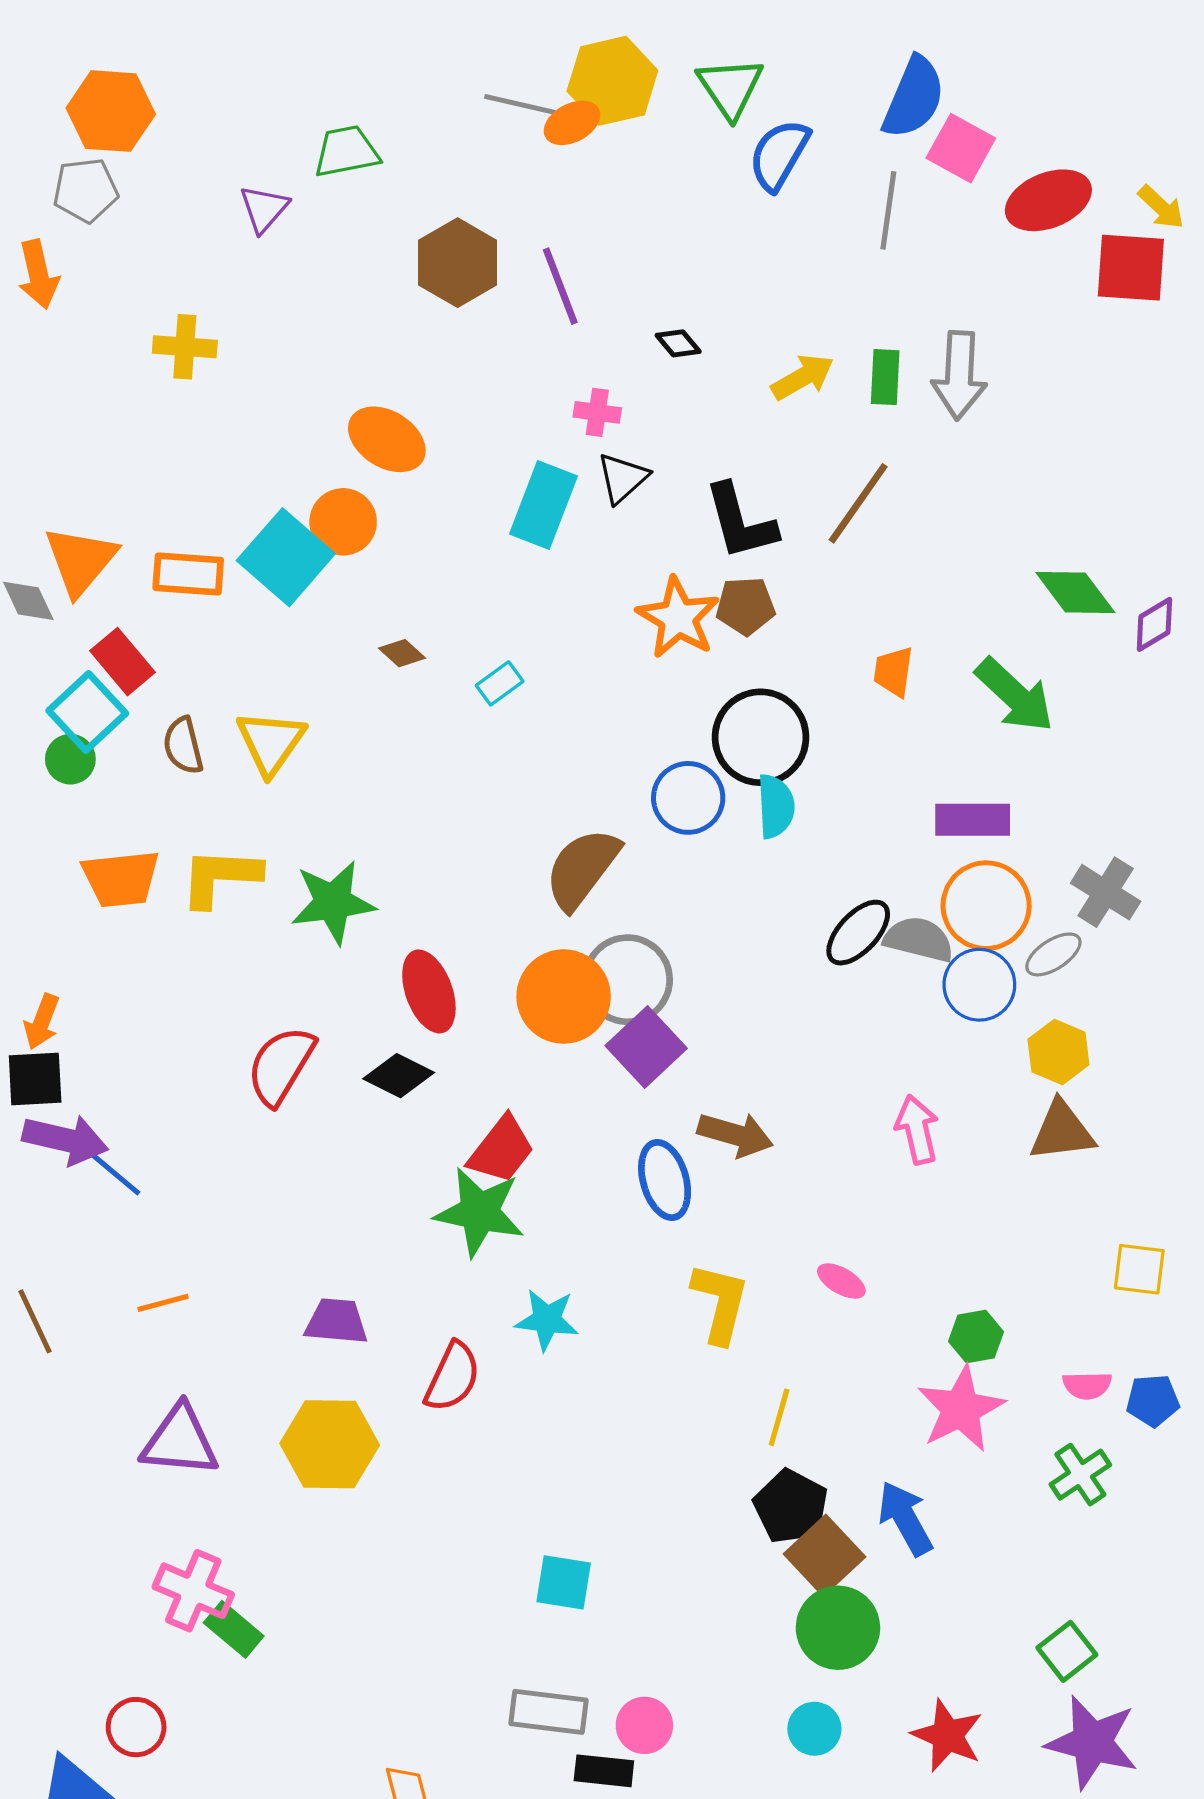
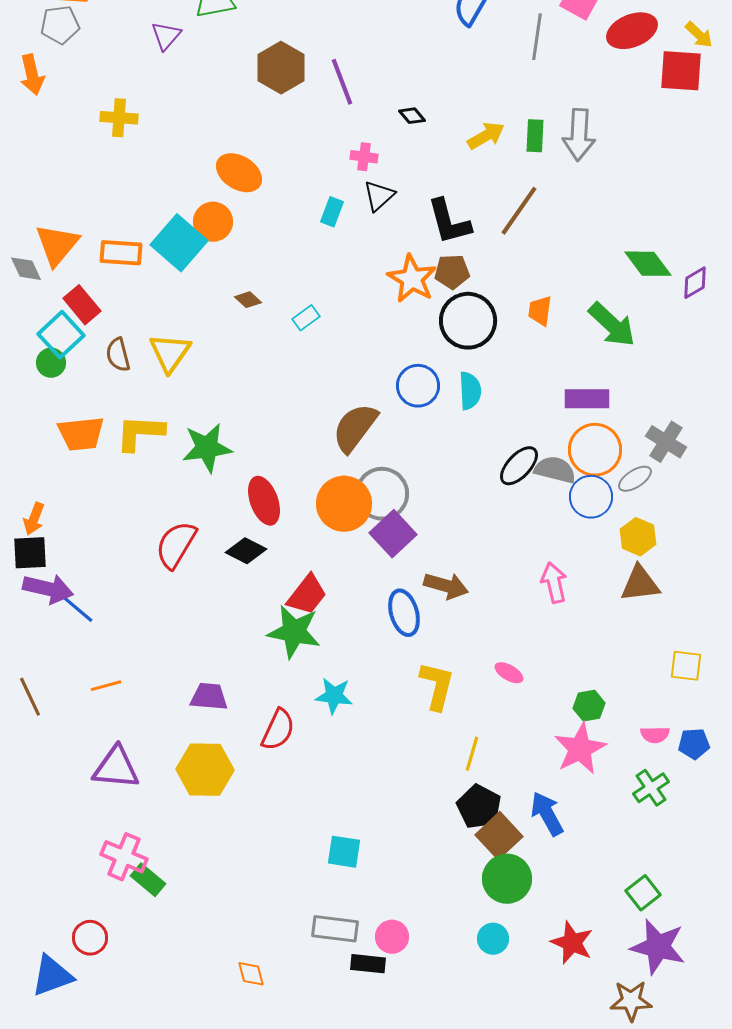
cyan rectangle: (543, 505) -> (332, 212), size x0.6
black circle: (761, 737) -> (468, 321), moved

